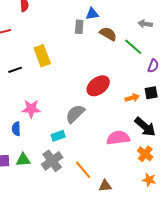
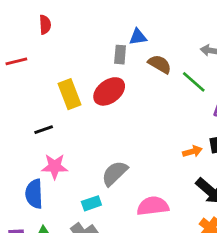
black line: (15, 70) -> (44, 130), moved
red ellipse: (98, 86) -> (109, 91), moved
blue semicircle: (16, 129) -> (34, 194), size x1.5
pink semicircle: (118, 138) -> (153, 206), moved

